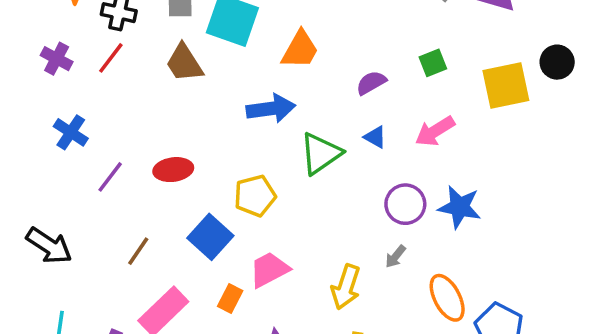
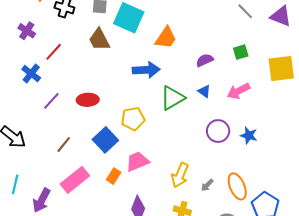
red line: (111, 58) -> (54, 52), moved
blue star: (460, 207) -> (249, 135), size x0.7
gray arrow: (395, 256) -> (207, 185), moved

